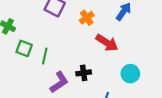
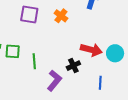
red arrow: (107, 43) -> (91, 50), moved
green square: (24, 48) -> (13, 51), moved

